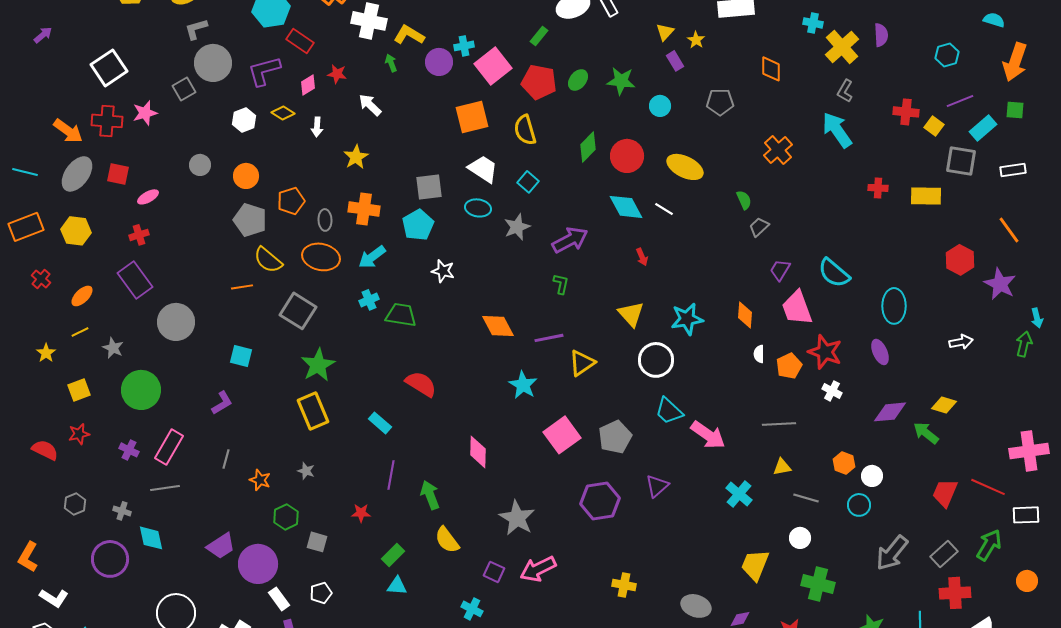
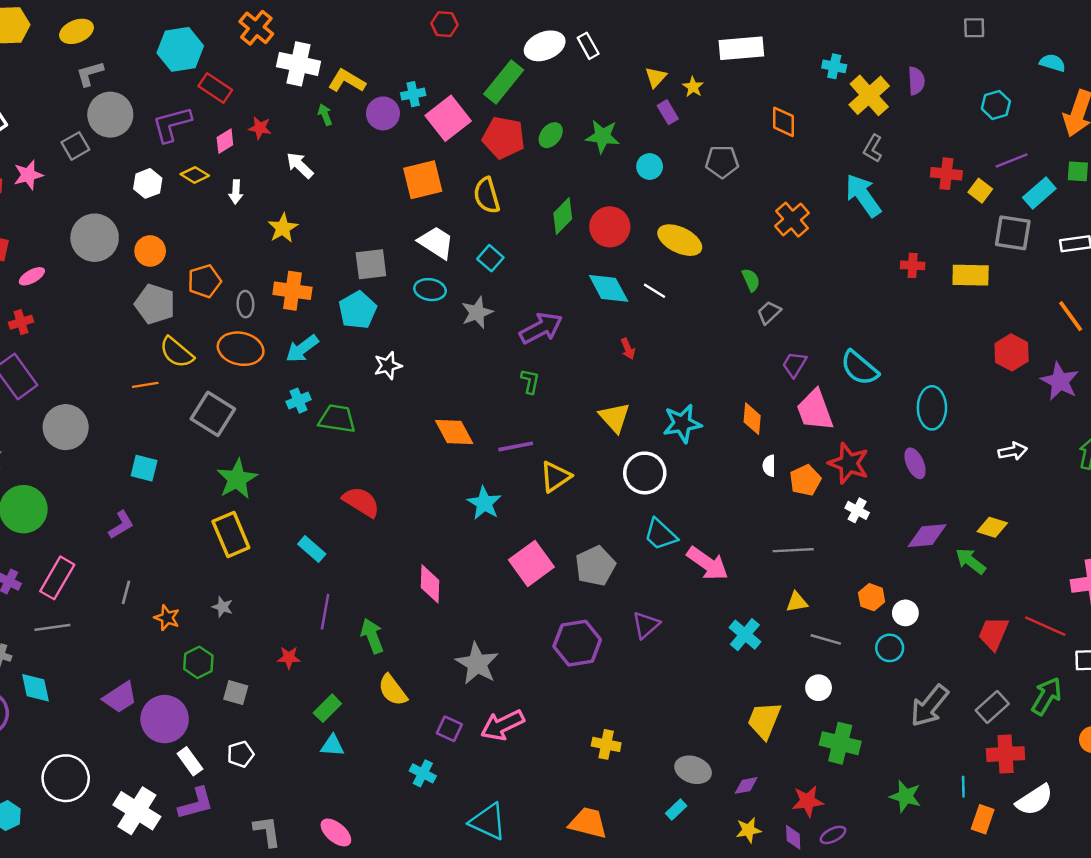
green rectangle: (539, 36) -> (504, 82), size x1.8
gray circle: (200, 165) -> (95, 238), size x1.8
white star: (443, 271) -> (388, 366), turned -30

